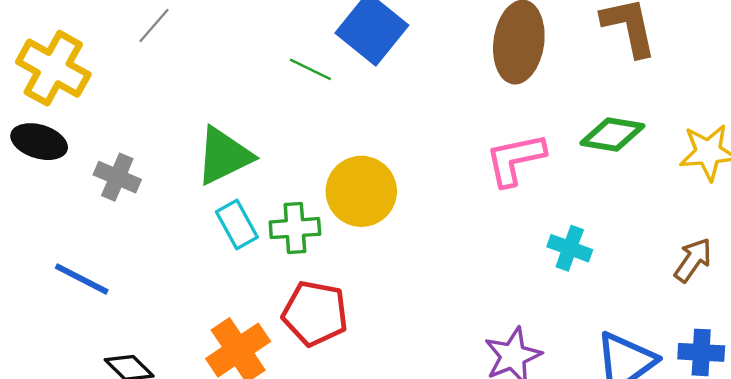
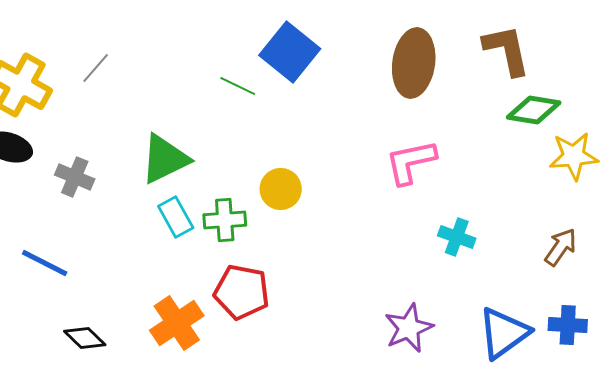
gray line: (154, 26) -> (96, 68), moved
green diamond: (612, 134) -> (534, 110), moved
yellow circle: (361, 191) -> (281, 189), size x0.7

